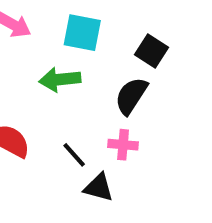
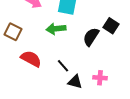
black square: (152, 51) -> (111, 26), moved
pink cross: (123, 145) -> (100, 78), moved

